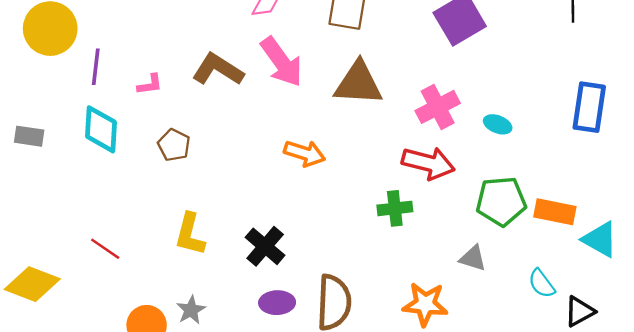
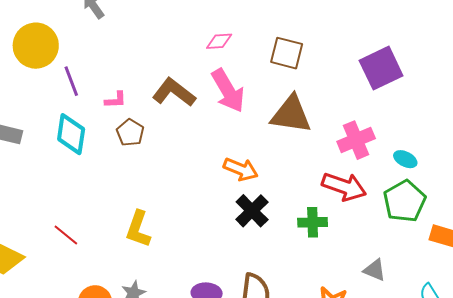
purple line: (96, 67) -> (71, 81), turned -32
brown pentagon: (174, 145) -> (130, 133), moved
green pentagon: (501, 201) -> (405, 201), moved, turned -30
black cross: (265, 246) -> (252, 211), moved

